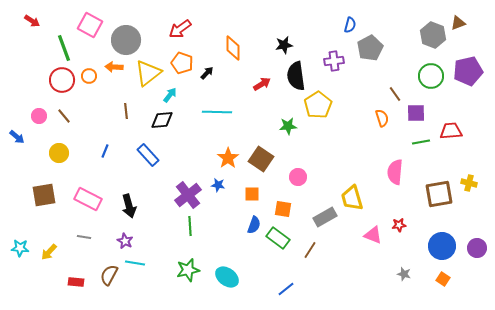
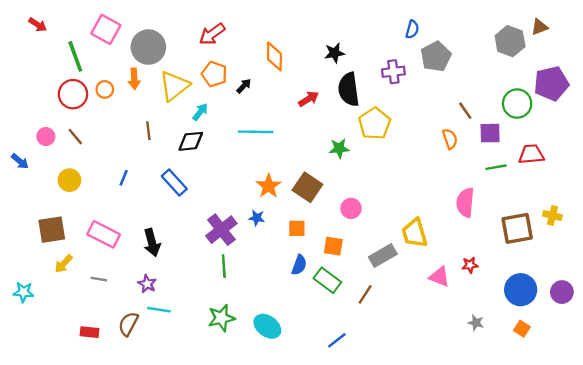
orange arrow: (114, 67) -> (134, 79), turned -96
green circle: (431, 76) -> (517, 104), moved
yellow arrow: (49, 252) -> (64, 264), moved

